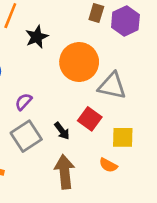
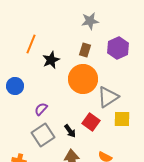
brown rectangle: (96, 13) -> (85, 50), moved
gray triangle: (112, 86) -> (108, 97), turned -45
yellow square: (123, 137) -> (122, 119), moved

